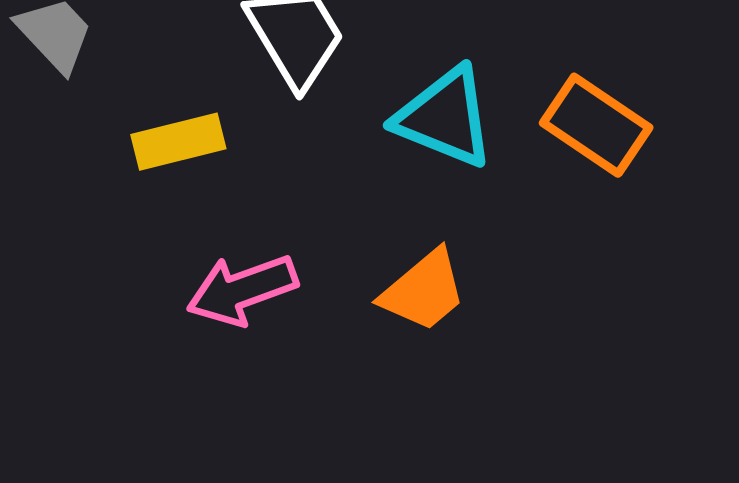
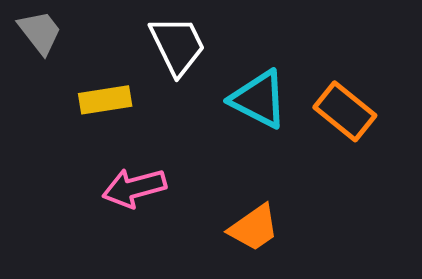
orange trapezoid: (423, 291) -> (254, 228), moved

